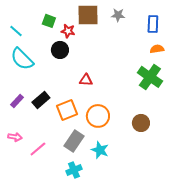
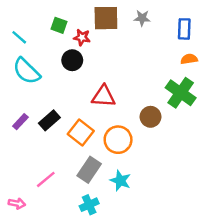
red triangle: (86, 80) -> (104, 96), size x1.5
orange square: (67, 110) -> (81, 132), turned -30
brown circle: (141, 123) -> (151, 117), moved
pink arrow: (15, 137) -> (17, 204), moved

